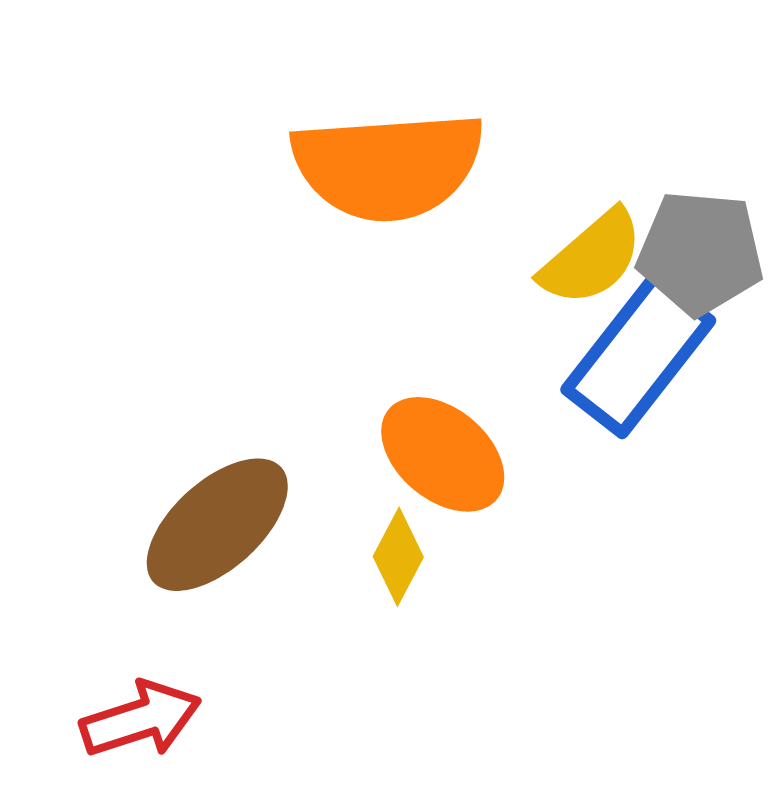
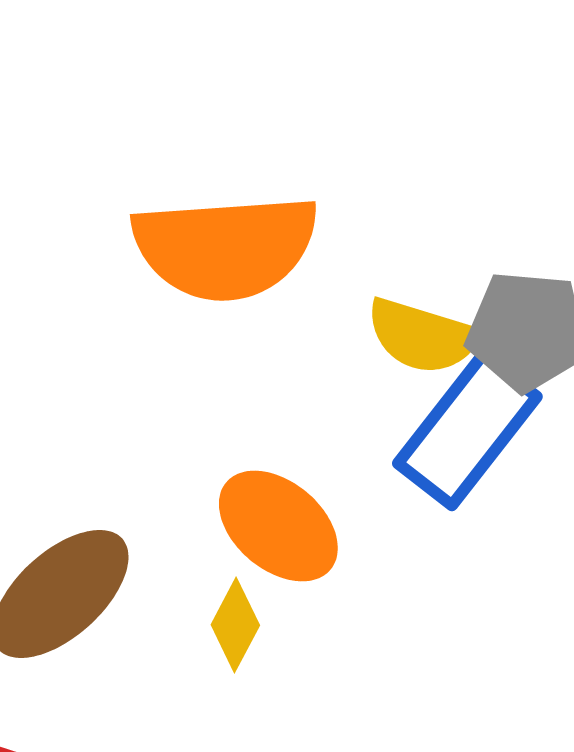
yellow semicircle: (592, 258) -> (422, 336), turned 58

